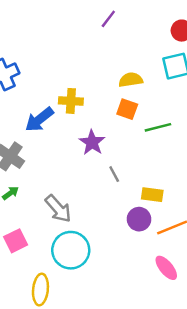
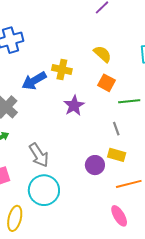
yellow semicircle: (131, 80) -> (102, 54), moved, turned 42
gray line: (114, 174) -> (116, 129), moved
purple circle: (139, 219) -> (95, 165), moved

